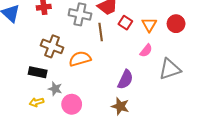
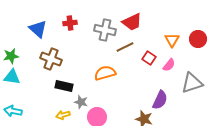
red square: (125, 23) -> (149, 58), moved
brown line: (101, 32) -> (125, 47), turned 72
brown cross: (52, 46) -> (51, 59), moved
purple semicircle: (125, 79) -> (160, 100), moved

